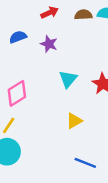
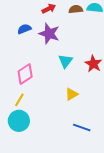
purple star: (49, 44) -> (49, 34), size x1.5

